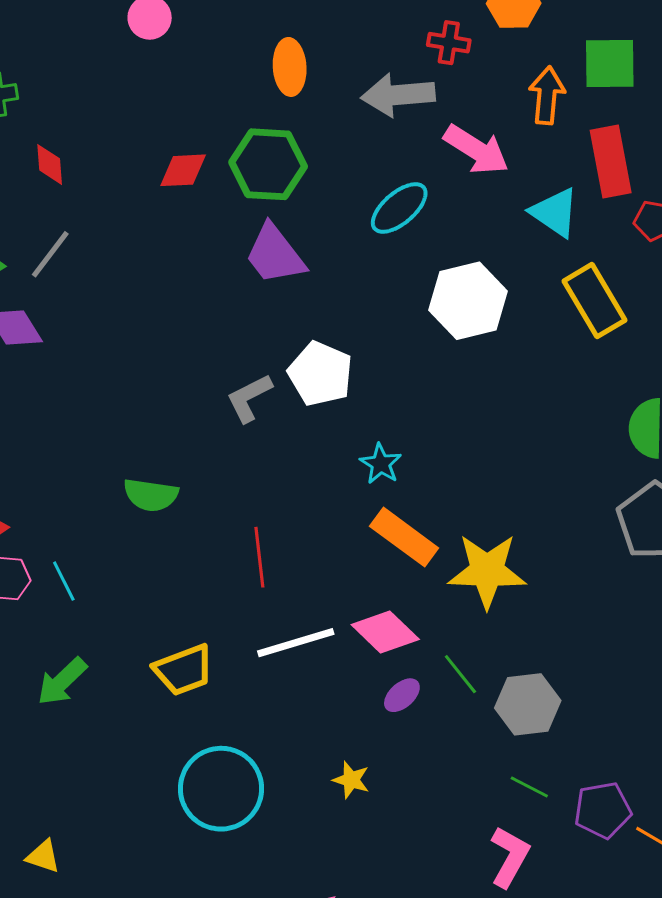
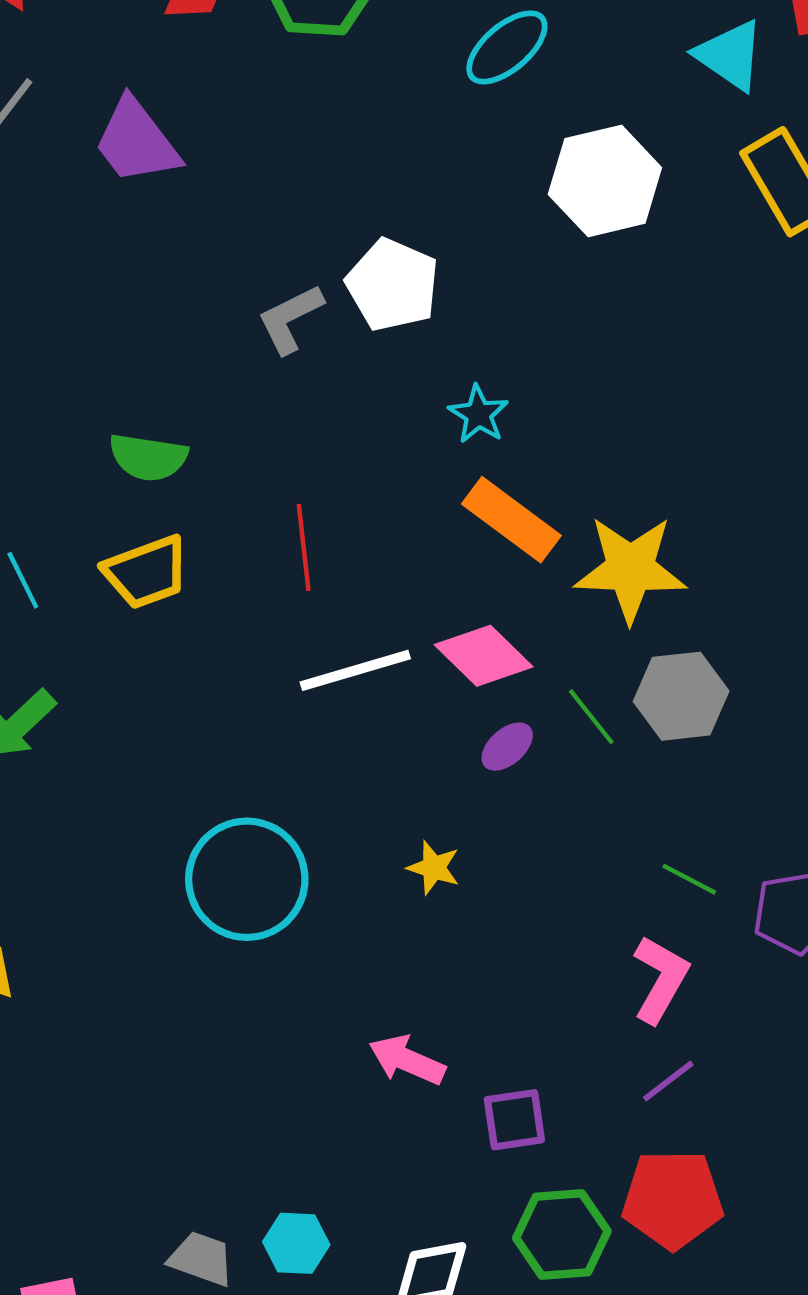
purple trapezoid: (275, 254) -> (136, 141), moved
yellow trapezoid: (184, 670) -> (146, 572), moved
gray hexagon: (528, 704) -> (681, 696), moved

